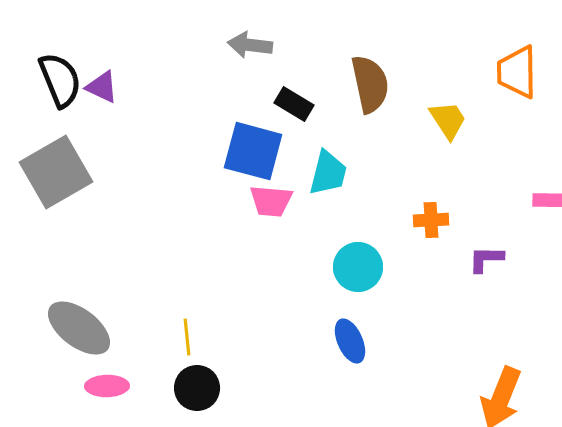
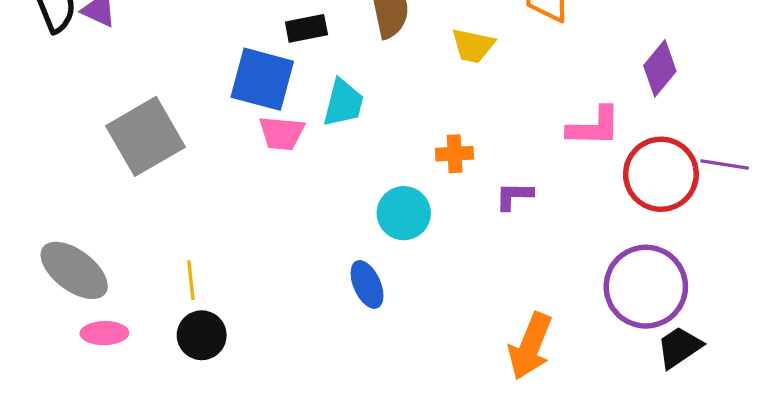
black rectangle: (294, 104) -> (306, 28), turned -42
yellow trapezoid: (448, 120) -> (473, 46), turned 135
gray square: (56, 172) -> (145, 136), moved
cyan circle: (358, 267) -> (404, 213), moved

